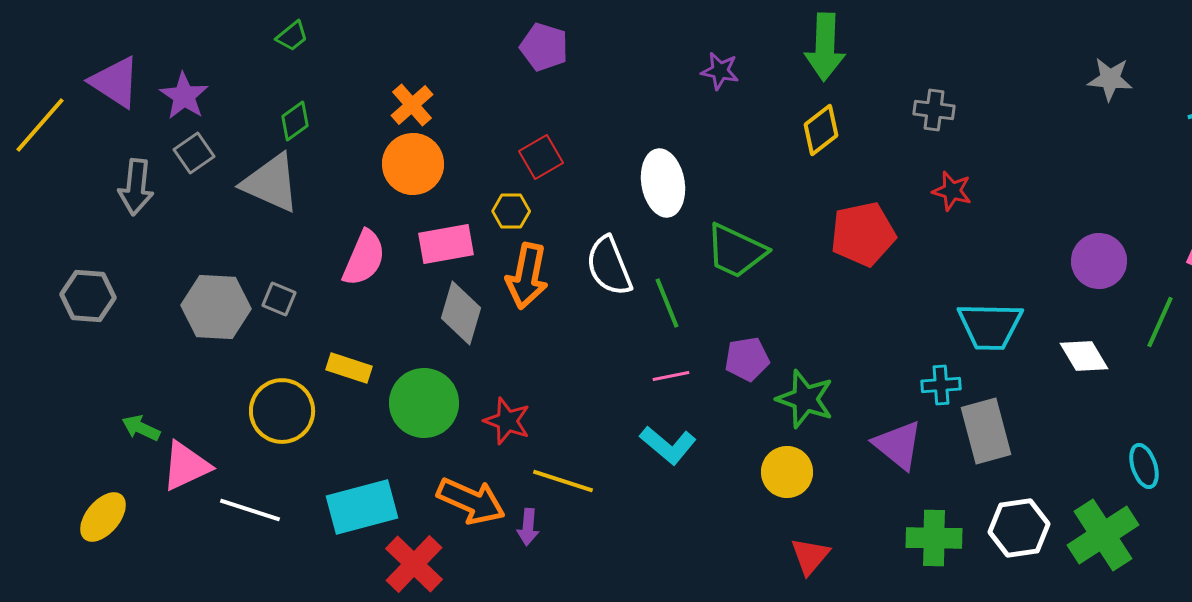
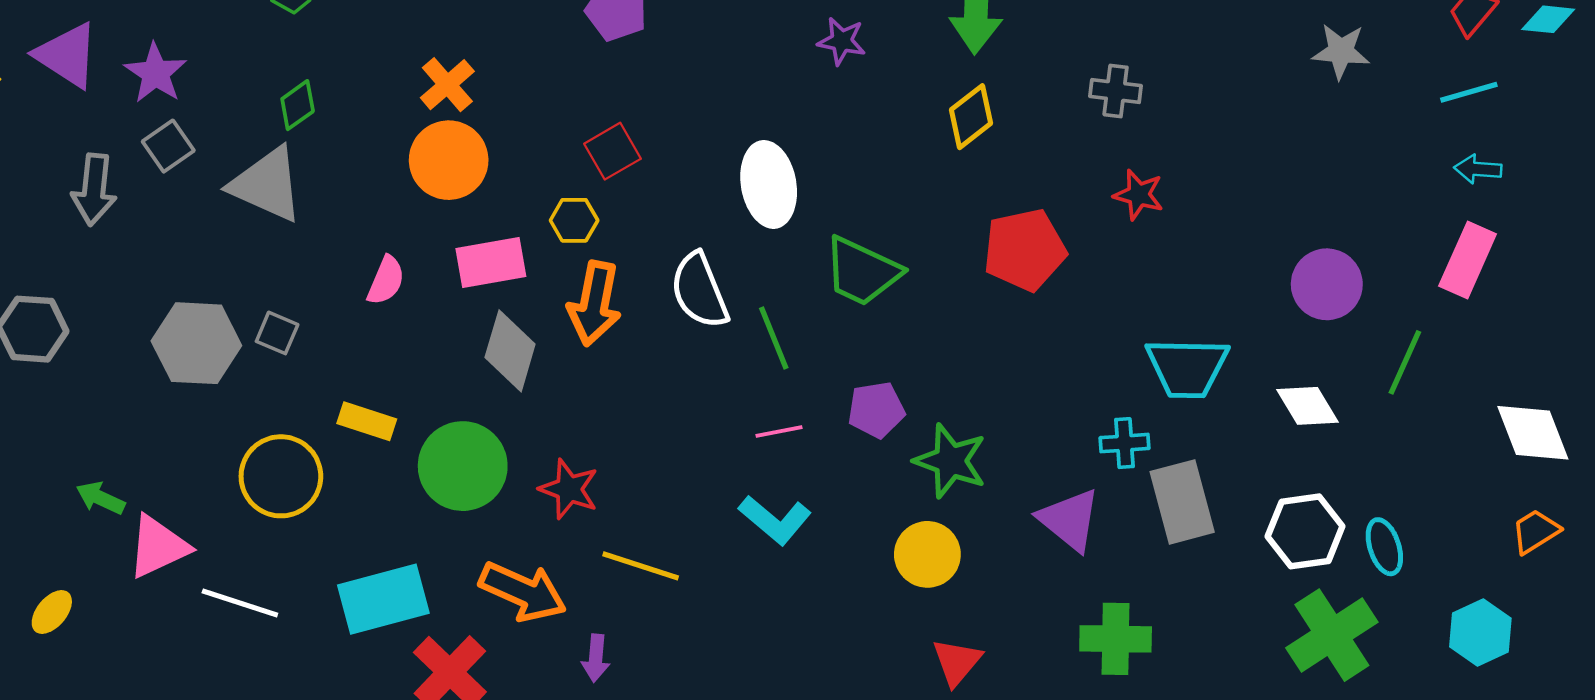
pink semicircle: (364, 258) -> (386, 280), size x0.7
yellow ellipse: (103, 517) -> (52, 612), size x0.7
purple arrow: (528, 527) -> (596, 658), moved
white hexagon: (1019, 528) -> (1305, 531), moved

